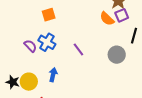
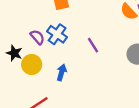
black star: (13, 82) -> (14, 53), moved
yellow circle: (29, 82) -> (32, 64), moved

